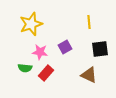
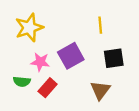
purple square: (65, 47) -> (71, 56), size x1.5
brown triangle: (89, 75) -> (100, 90), turned 42

